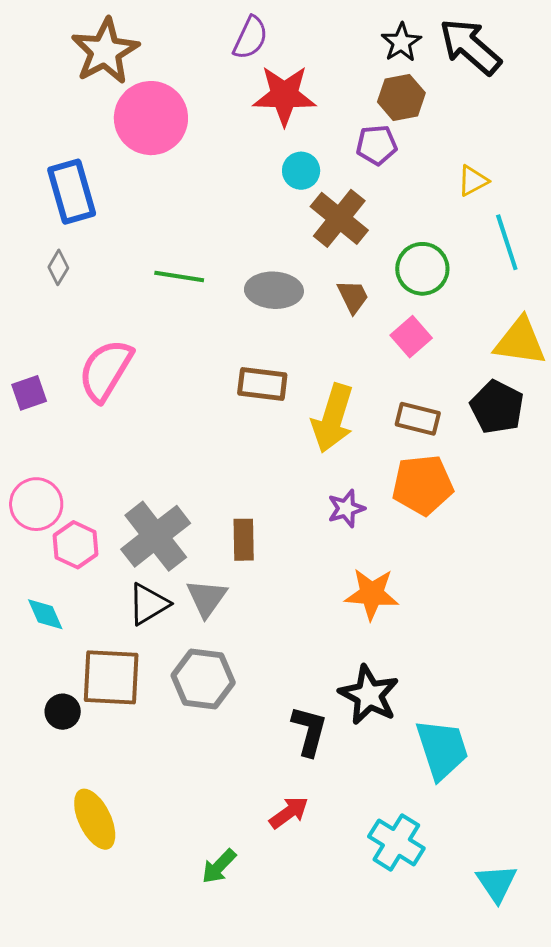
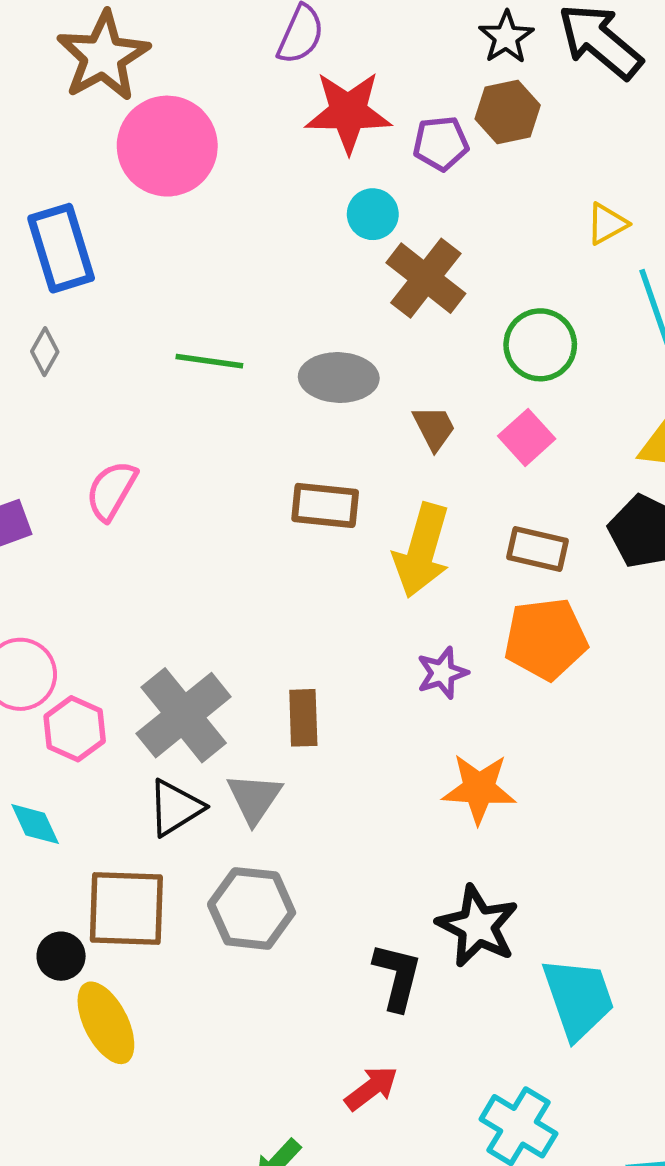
purple pentagon: (377, 145) -> (441, 143), moved
brown trapezoid: (353, 297) -> (434, 428), moved
pink semicircle: (106, 370) -> (111, 491), size x0.7
yellow ellipse: (95, 819) -> (106, 1023), moved

